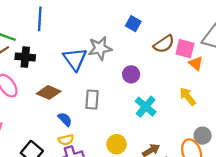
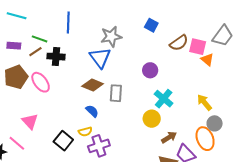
gray star: (100, 48) -> (111, 37), moved
brown diamond: (49, 92) -> (93, 85), moved
yellow arrow: (188, 96) -> (204, 102), moved
yellow semicircle: (66, 140) -> (85, 132), moved
yellow circle: (117, 144) -> (152, 119), moved

